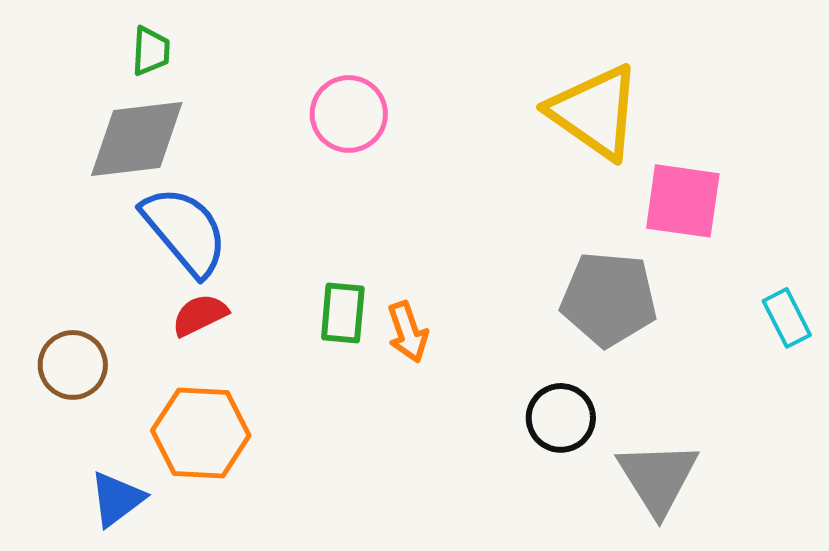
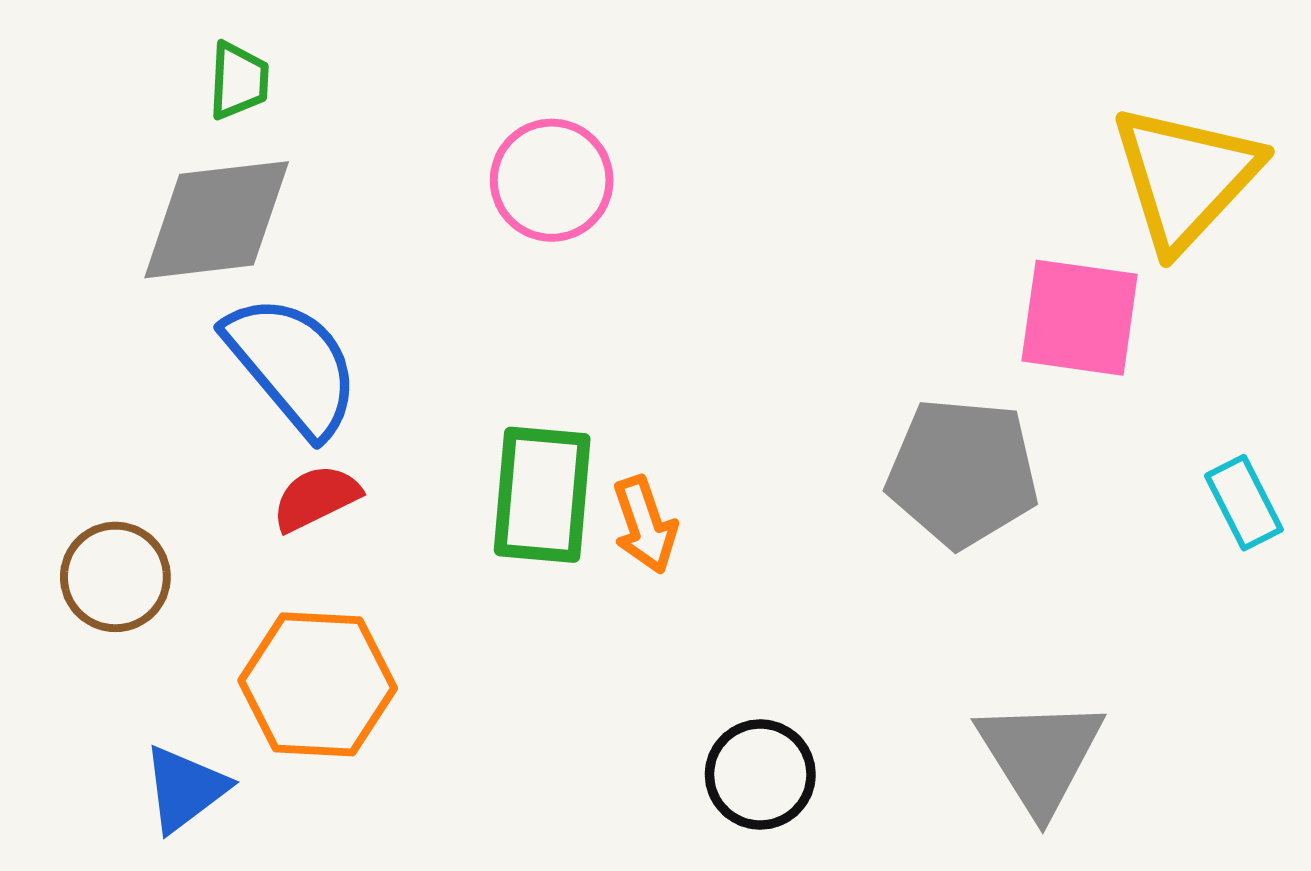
yellow triangle: (595, 112) -> (1185, 177), moved, turned 38
green rectangle: (343, 313) -> (542, 495), size x1.4
black circle: (561, 418) -> (760, 774), moved

